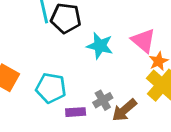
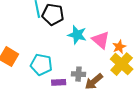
pink triangle: (143, 41) -> (101, 40), moved
gray cross: (103, 100) -> (78, 74), turned 32

